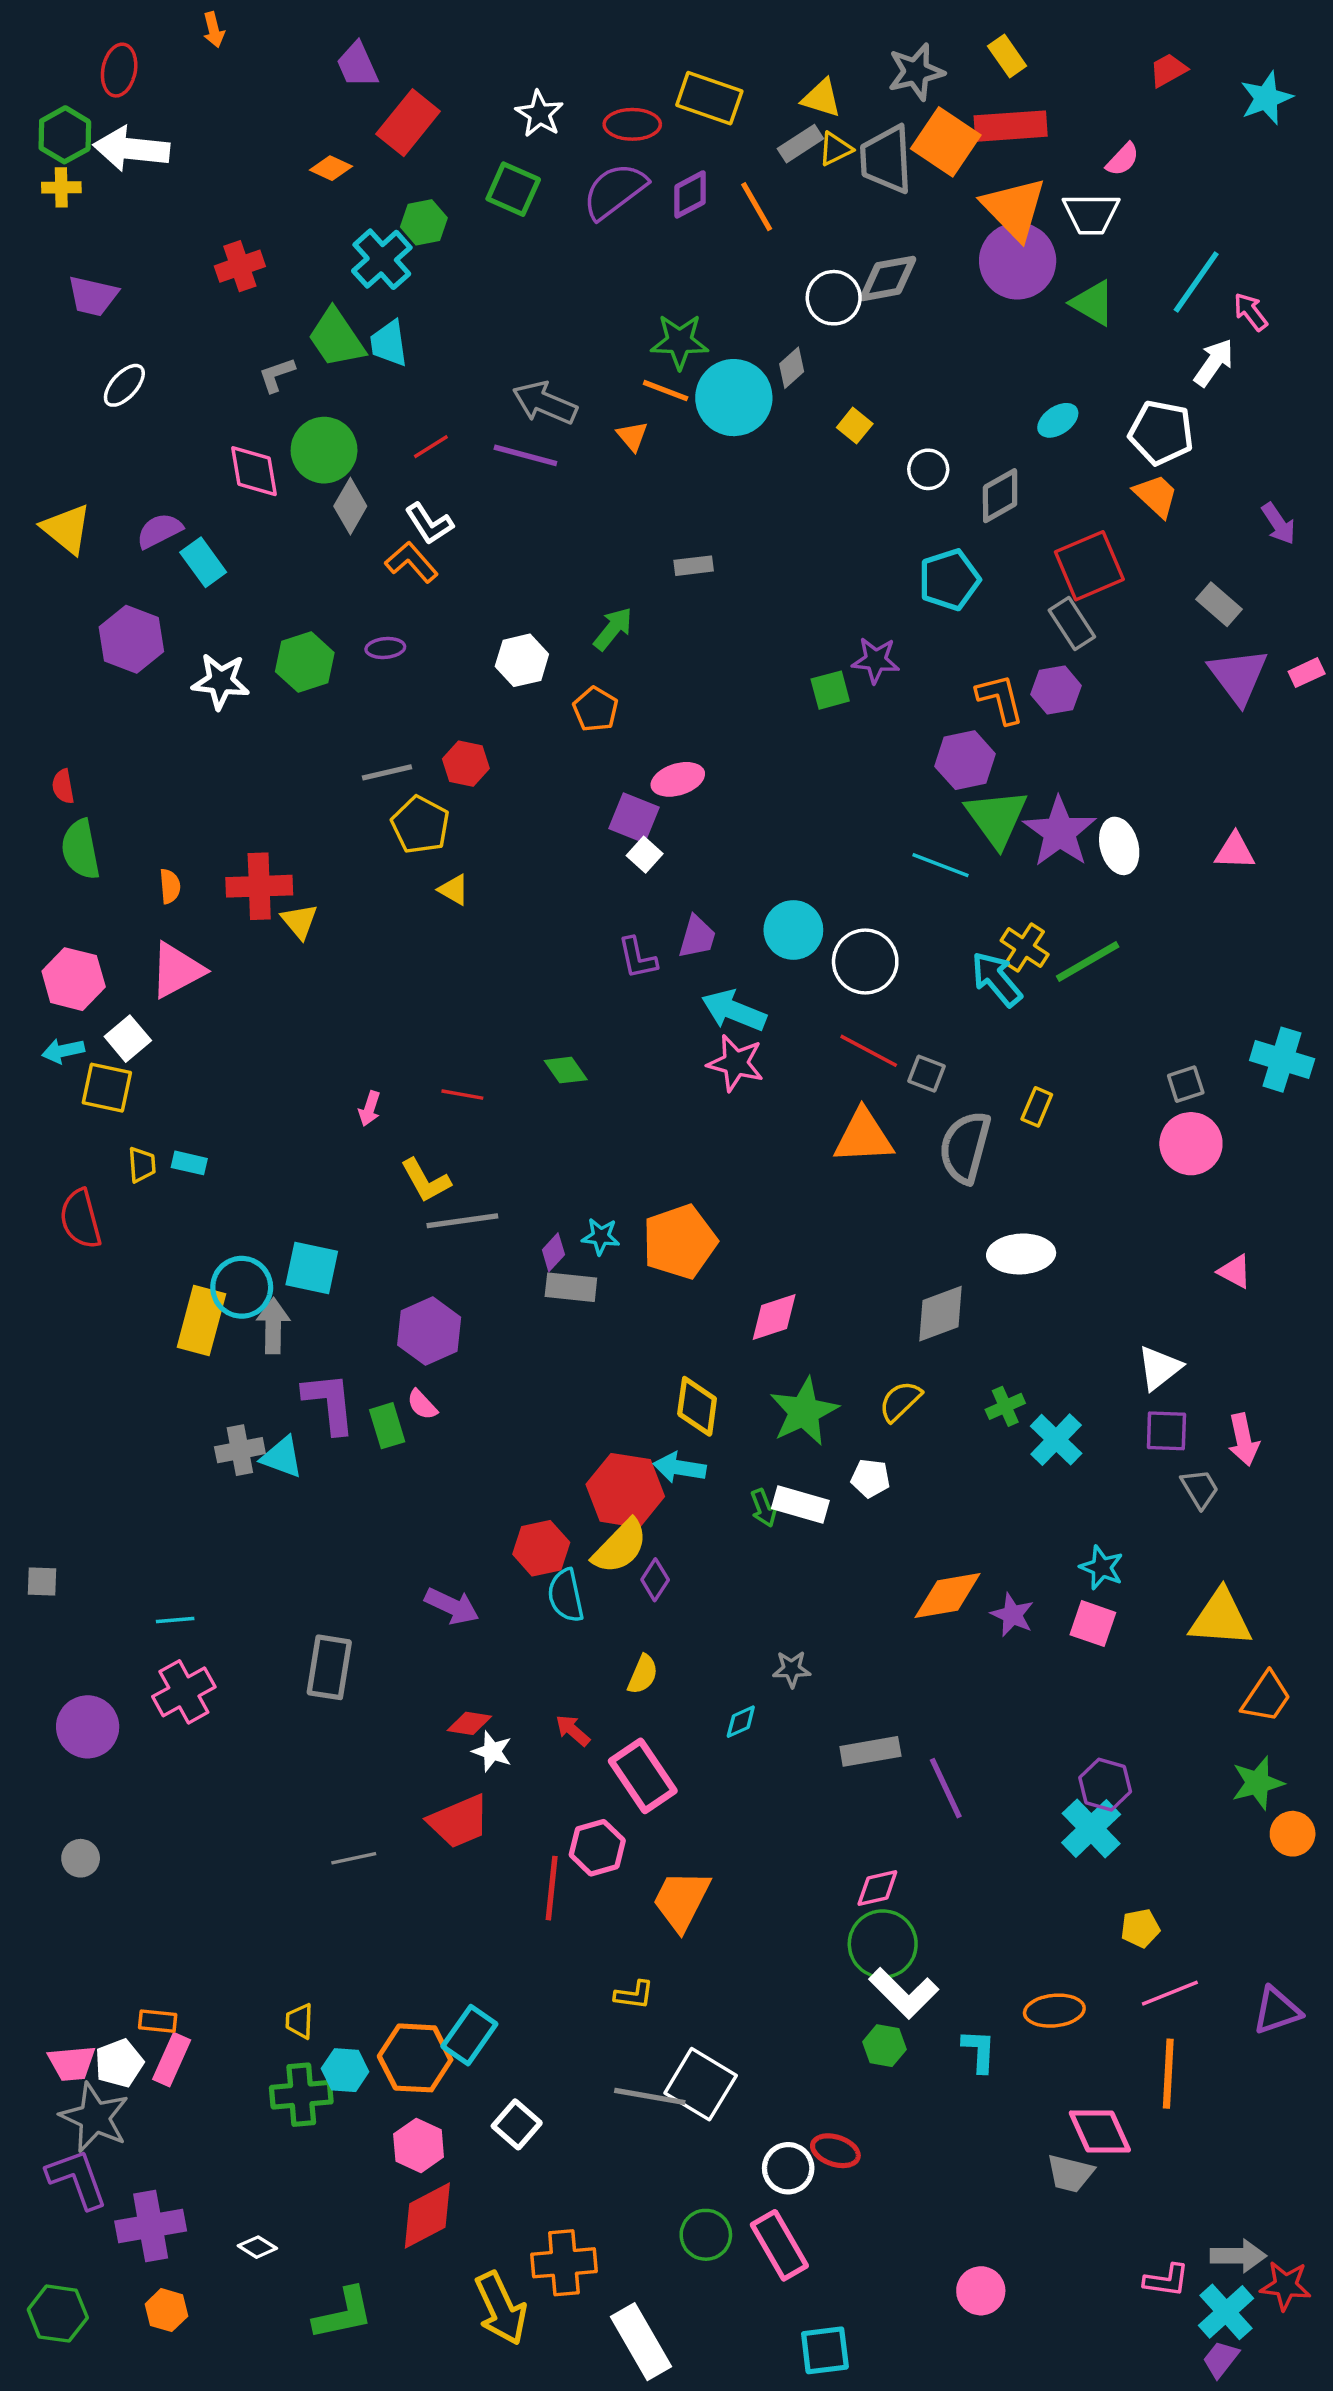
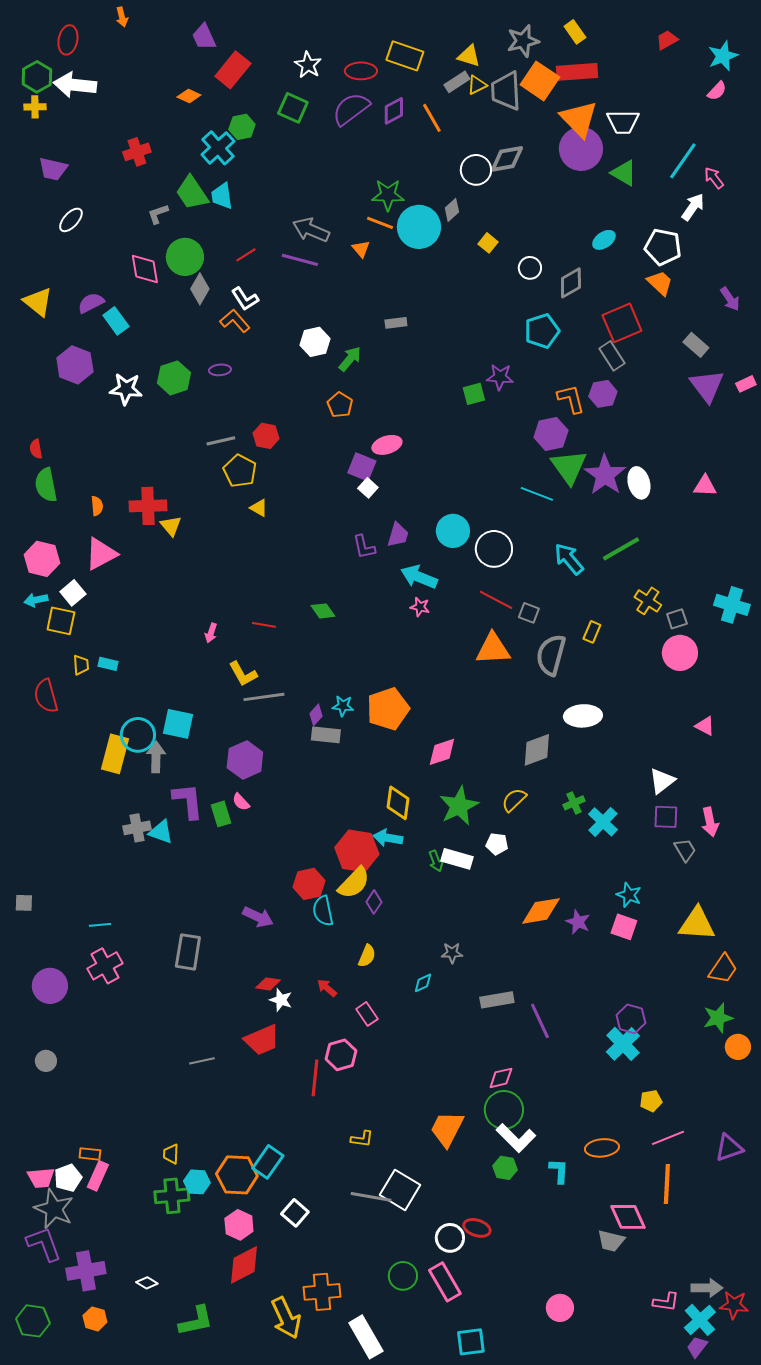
pink semicircle: (1123, 159) -> (717, 91), moved
white hexagon: (522, 660) -> (315, 342), moved
yellow cross: (1025, 948) -> (648, 601), moved
pink star: (736, 1063) -> (420, 607), size x0.6
pink rectangle: (643, 1776) -> (367, 1014), size x0.6
orange trapezoid: (681, 1900) -> (447, 1129), moved

